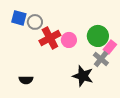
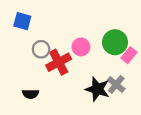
gray circle: (35, 22) -> (41, 49), moved
red cross: (50, 38) -> (59, 62), moved
gray cross: (101, 59) -> (116, 84), moved

